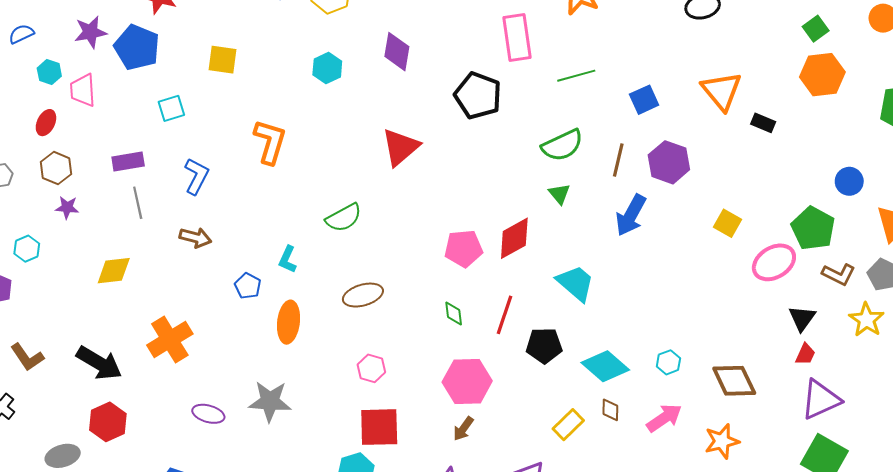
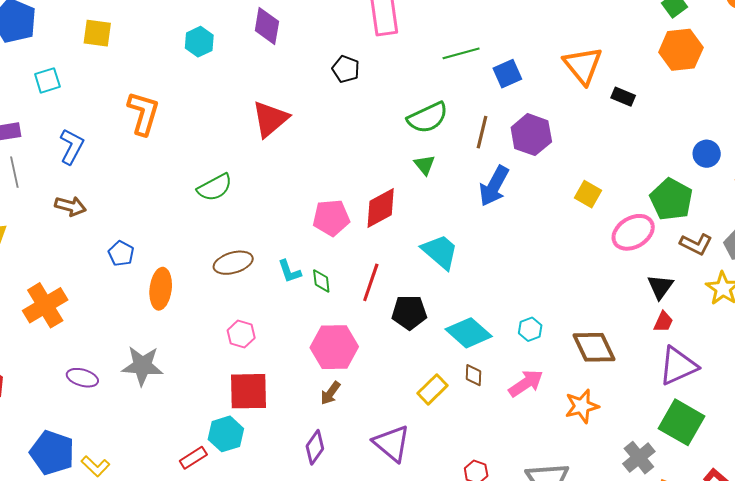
green line: (576, 76) -> (461, 53), moved
black pentagon: (478, 96) -> (346, 69), size x0.6
cyan L-shape: (288, 259) -> (289, 271), moved, turned -44

